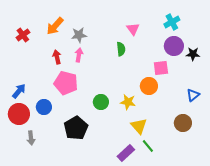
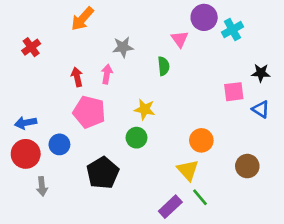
orange arrow: (55, 26) -> (82, 19), moved
gray star: (79, 35) -> (123, 47), moved
purple circle: (174, 46) -> (204, 17), moved
pink square: (161, 68) -> (234, 92), moved
orange circle: (149, 86) -> (201, 140), moved
blue arrow: (19, 91) -> (26, 123), turned -140
blue triangle: (193, 95) -> (261, 109), moved, turned -48
yellow star: (128, 102) -> (145, 109), moved

